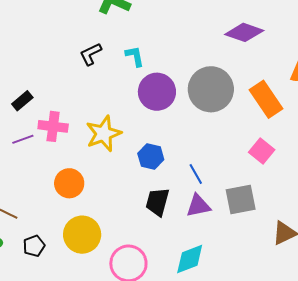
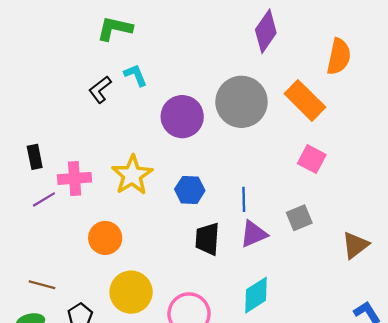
purple diamond: (244, 32) -> (266, 31), turned -63
cyan L-shape: (135, 56) -> (136, 75), moved
black rectangle: (22, 101) -> (35, 157), turned -50
blue line: (196, 174) -> (244, 199), turned 40
gray square: (241, 200) -> (299, 218), size x0.7

